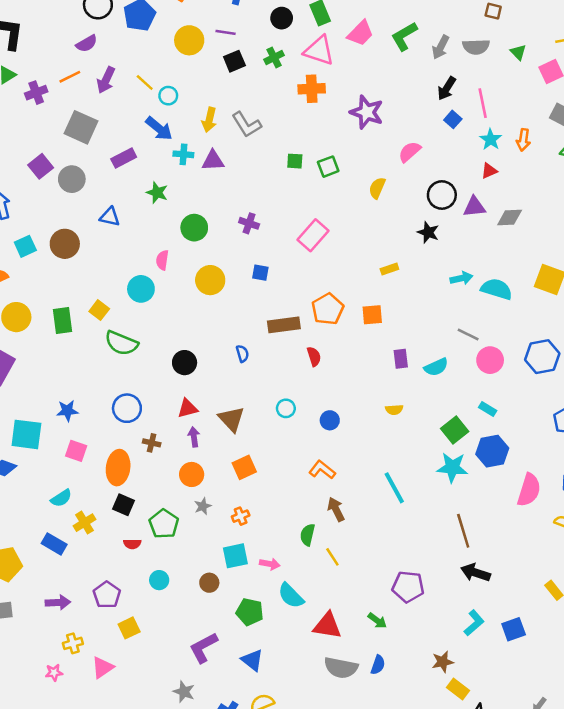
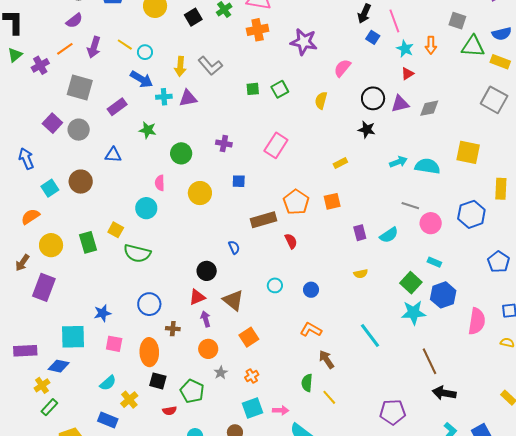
black circle: (185, 363) -> (207, 271), moved

